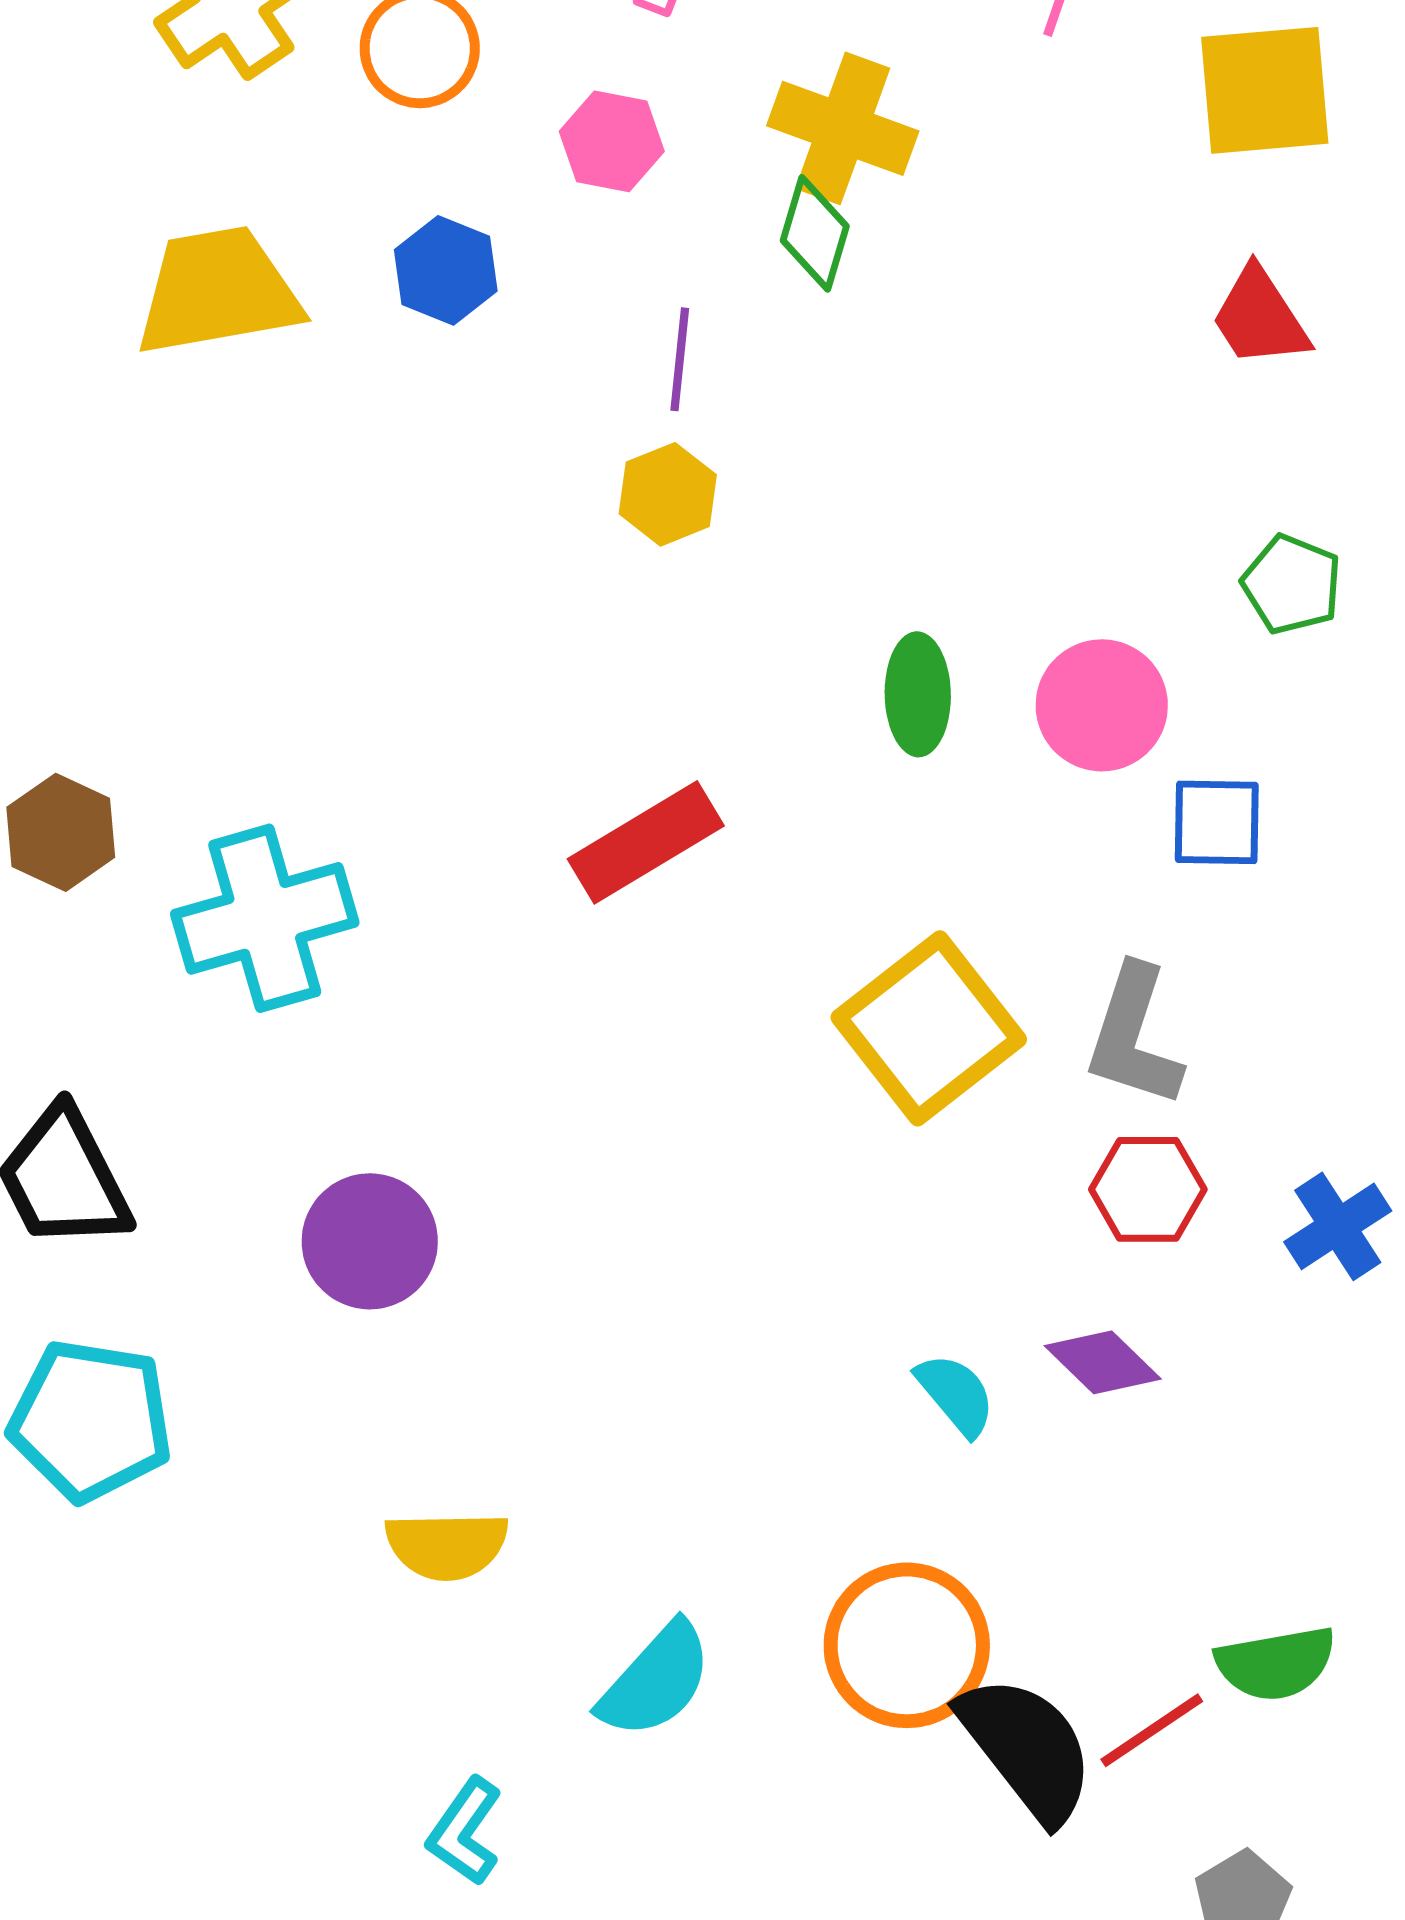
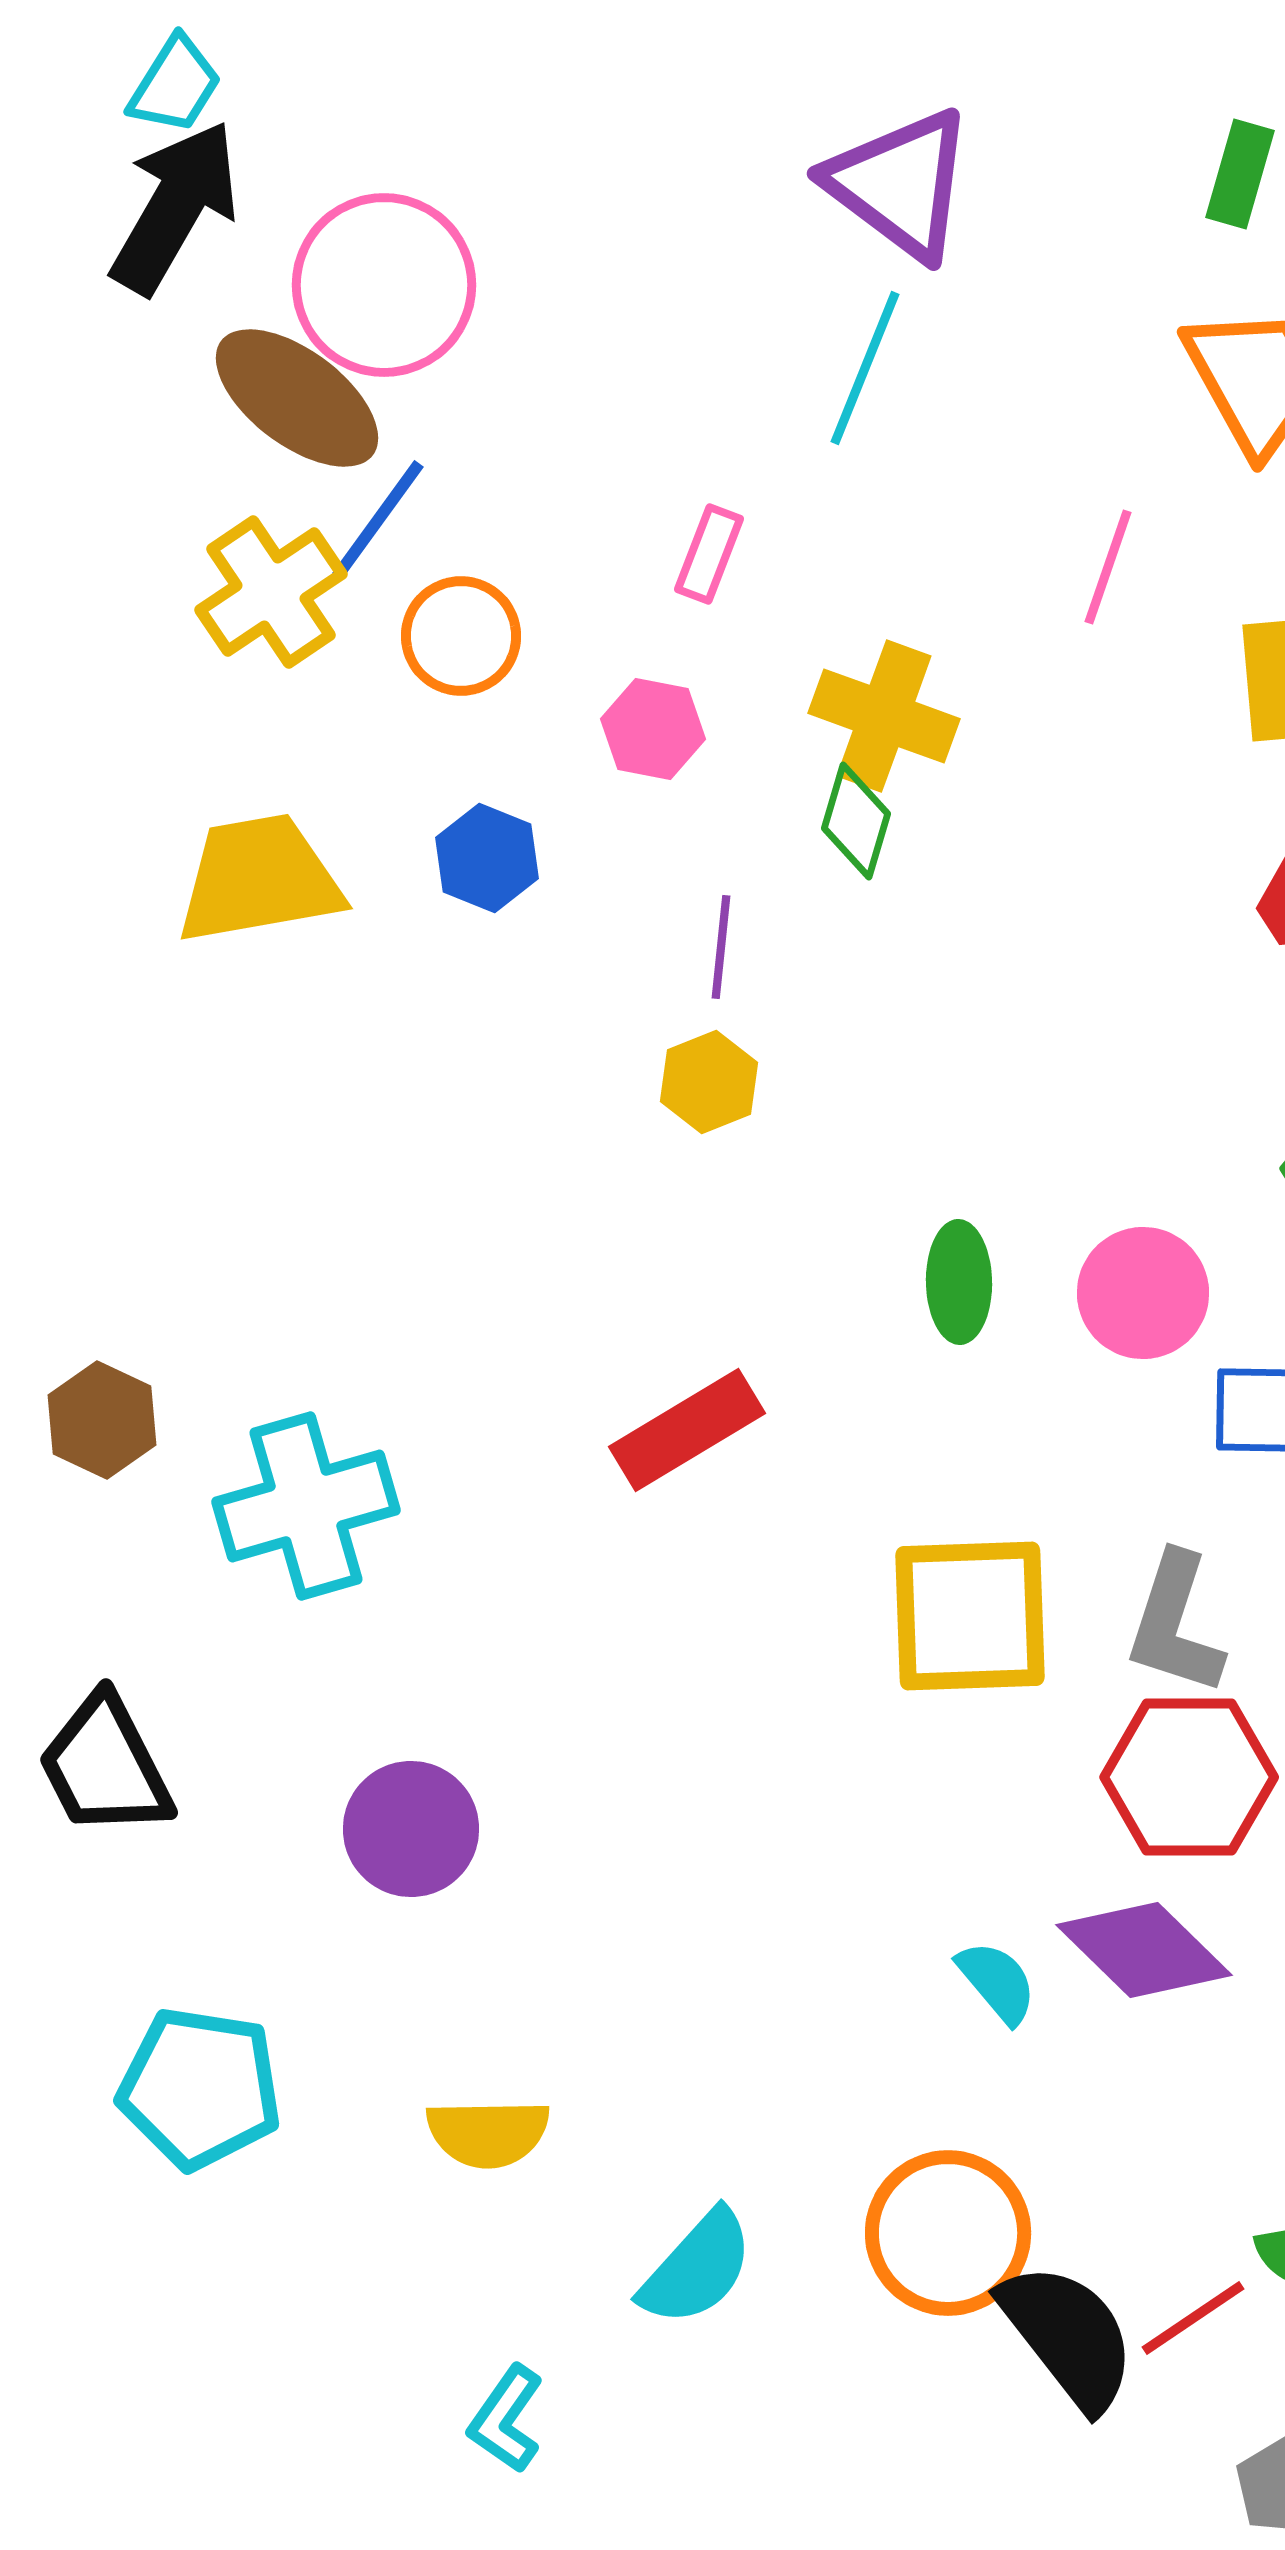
yellow square: (929, 1028) -> (970, 1616), turned 36
red hexagon: (1148, 1189) -> (1189, 1777), size x1.5
purple diamond: (1103, 1362) -> (1144, 1950), size x1.5
cyan pentagon: (91, 1420) -> (200, 2088), moved

